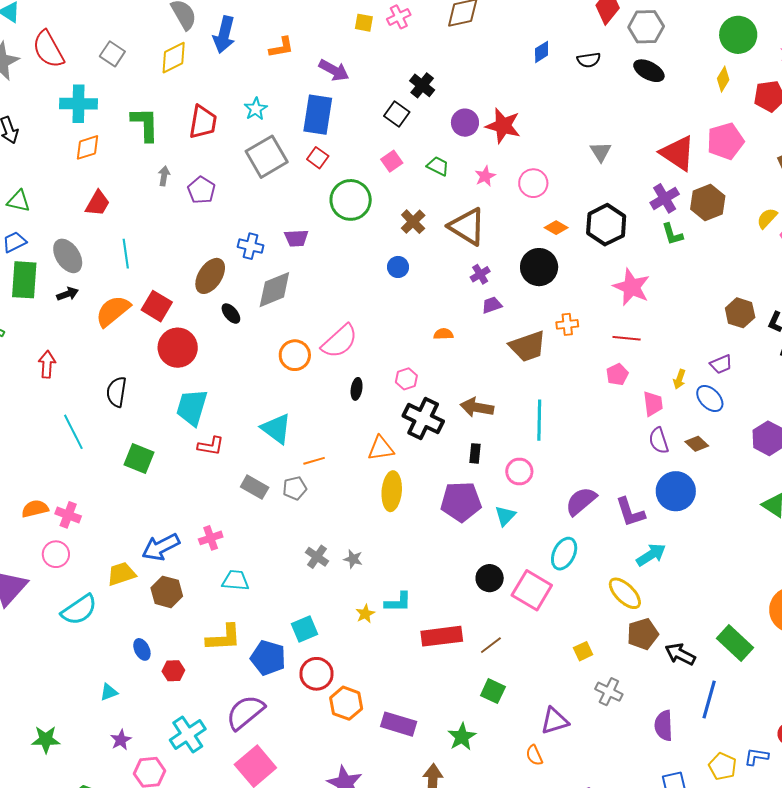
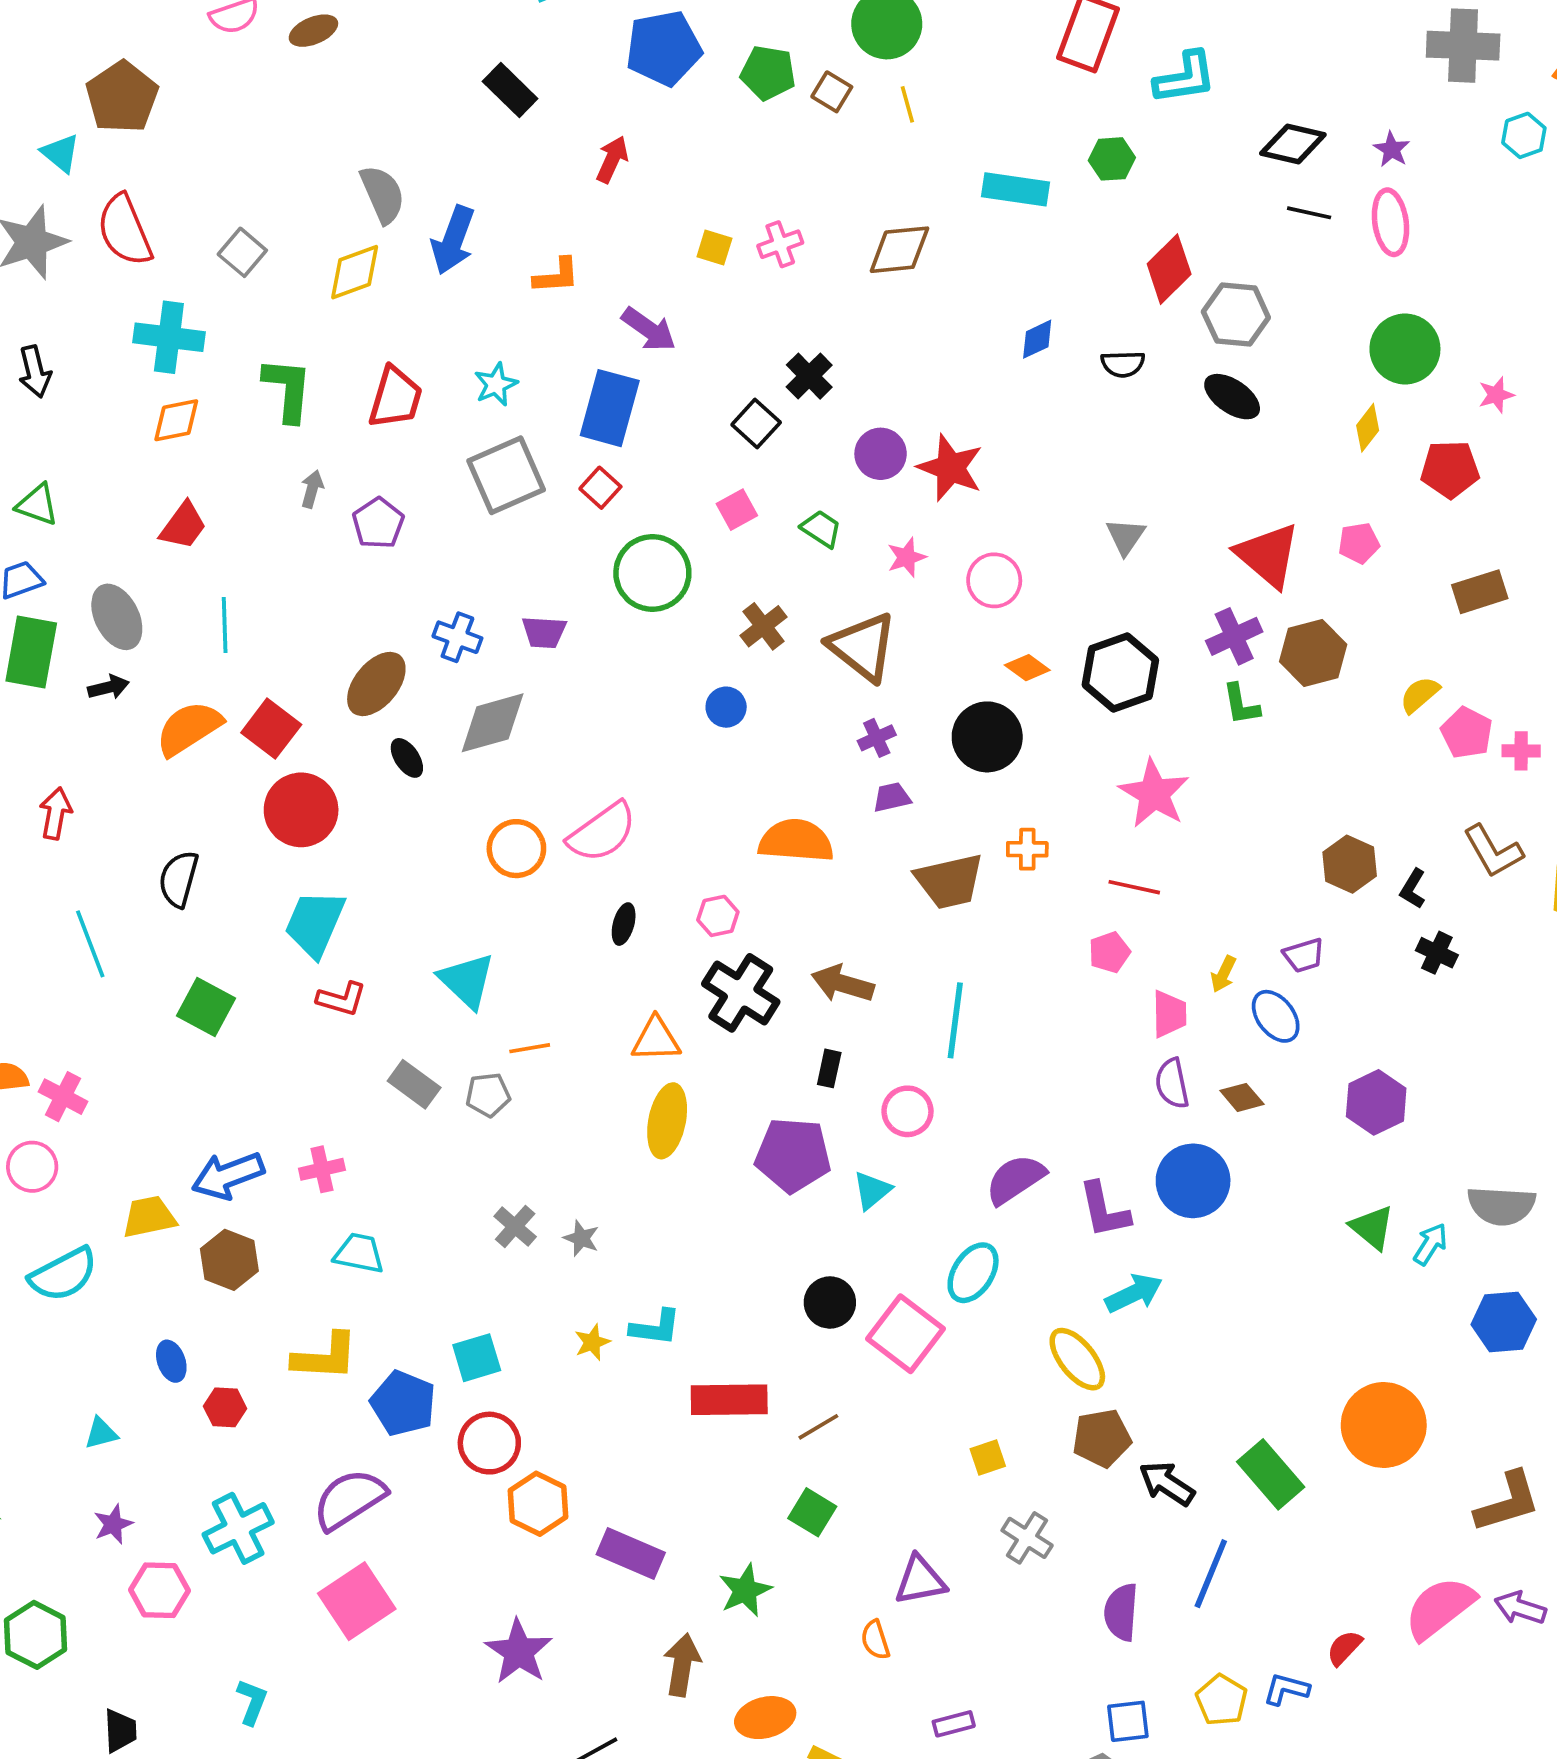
pink pentagon: (725, 141) -> (1359, 543), size x0.6
orange semicircle: (443, 334) -> (796, 841), size x2.0

